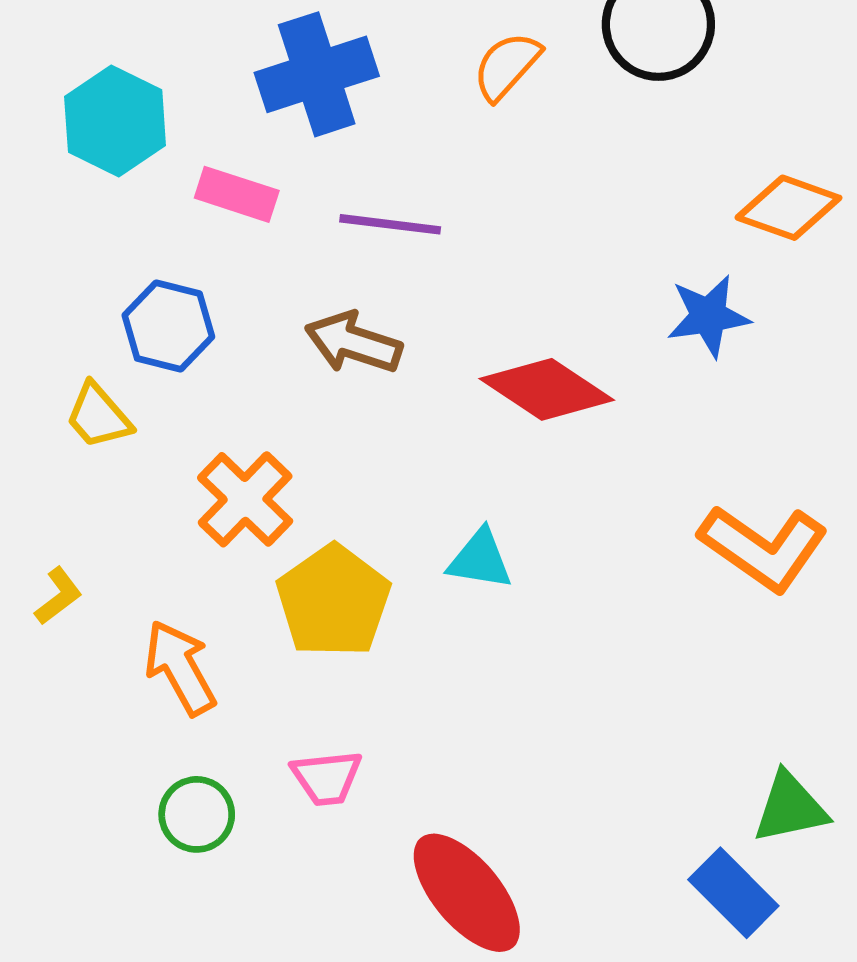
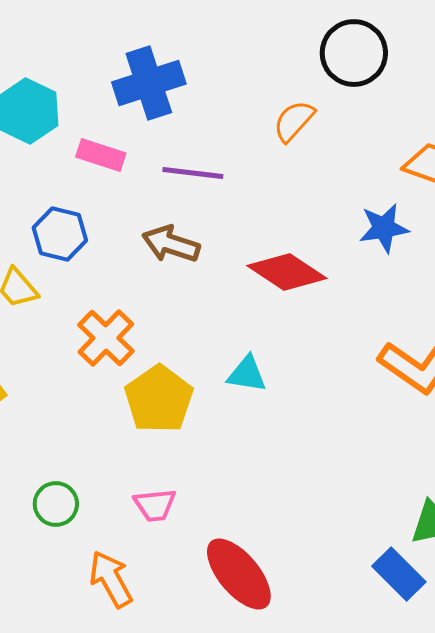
orange semicircle: (507, 66) -> (294, 121), moved
orange arrow: (180, 668) -> (111, 579), moved
green circle: (197, 814) -> (56, 504), moved

